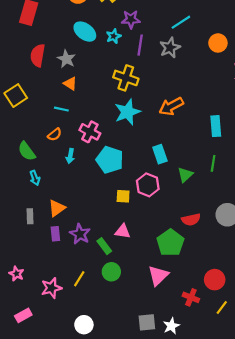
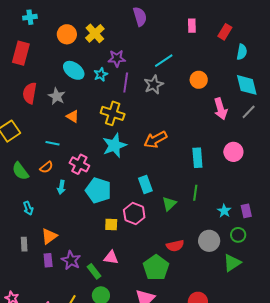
orange triangle: (70, 84) -> (73, 116), moved
green semicircle: (27, 151) -> (20, 171), moved

